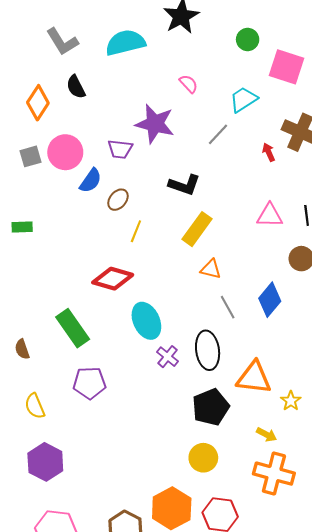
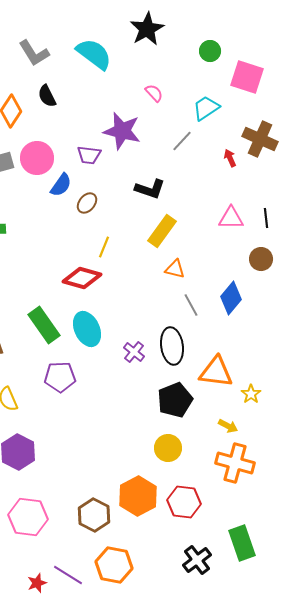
cyan semicircle: (125, 43) -> (94, 54), turned 51
yellow line: (136, 231) -> (104, 247), moved
cyan ellipse: (146, 321) -> (87, 329), moved

